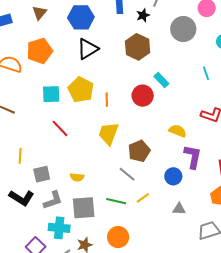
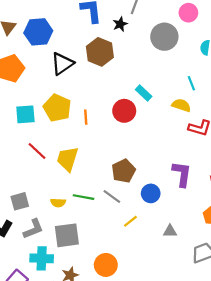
blue hexagon: (81, 17) -> (38, 32), moved
brown hexagon: (138, 47) -> (100, 52), moved
yellow semicircle: (178, 131) -> (181, 105), moved
yellow trapezoid: (109, 133) -> (67, 159), moved
blue circle: (173, 176) -> (151, 193), moved
green line: (116, 201) -> (84, 197), moved

